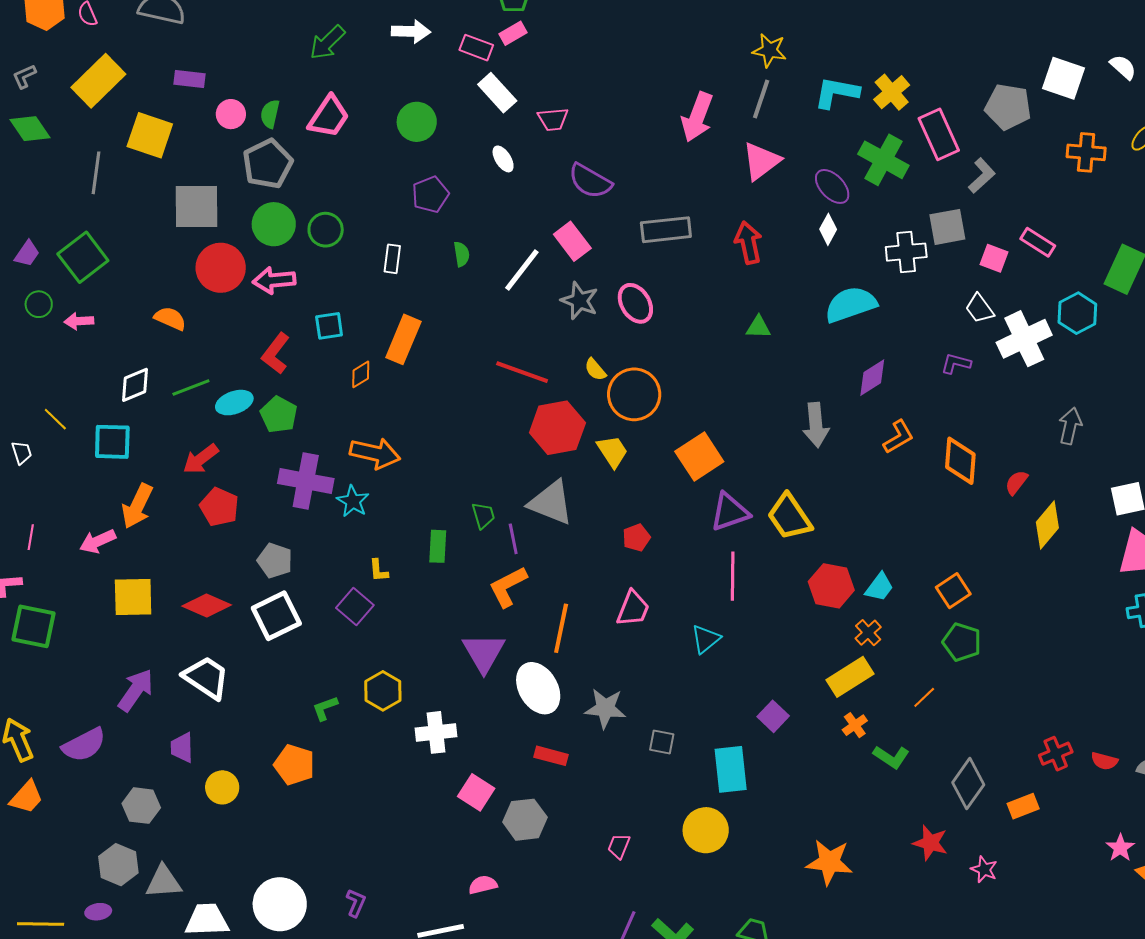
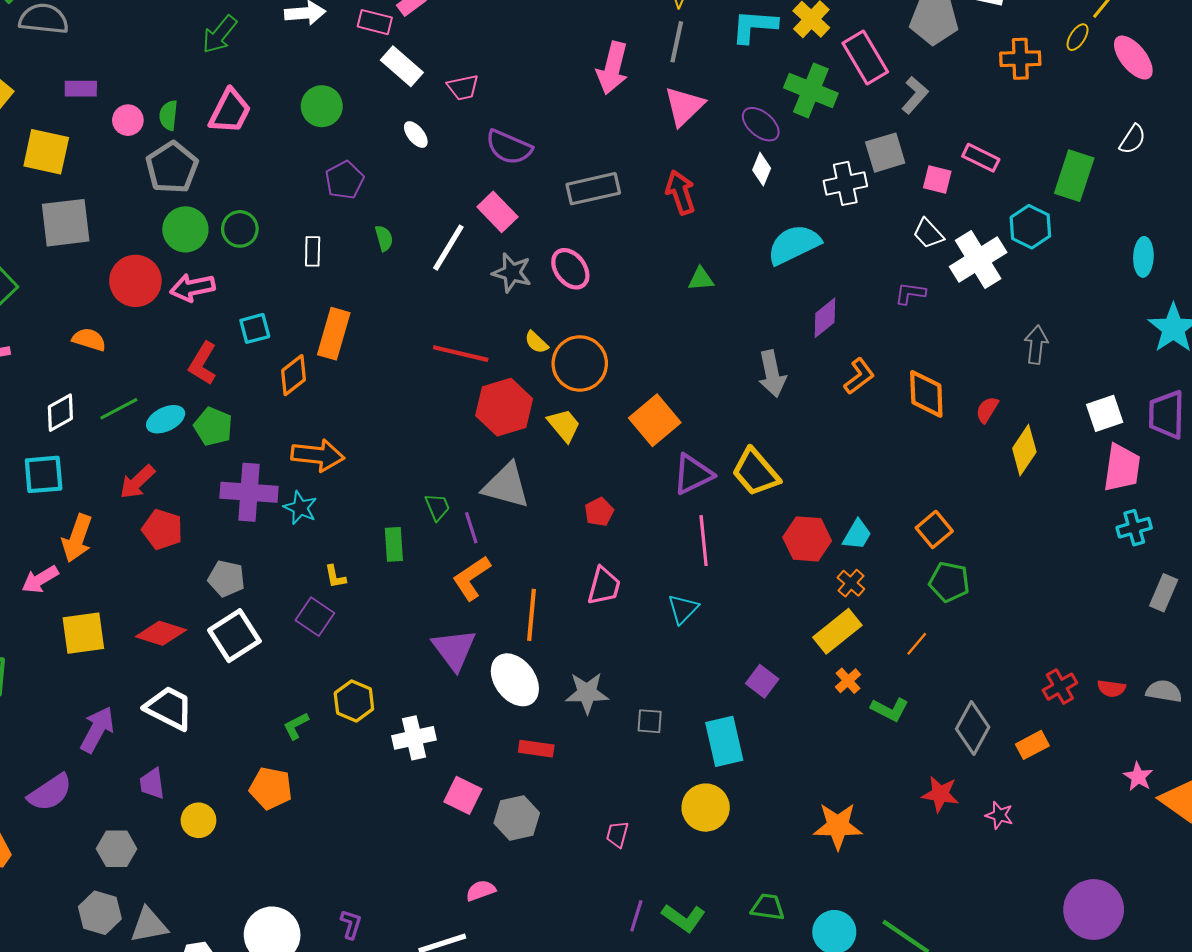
gray square: (196, 207) -> (66, 223), moved
orange diamond: (361, 374) -> (294, 375), size x1.4

